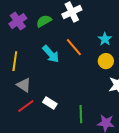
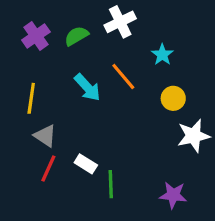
cyan star: (105, 39) -> (162, 55), moved
red line: (26, 106) -> (48, 169), turned -30
green line: (81, 114) -> (111, 184), moved

